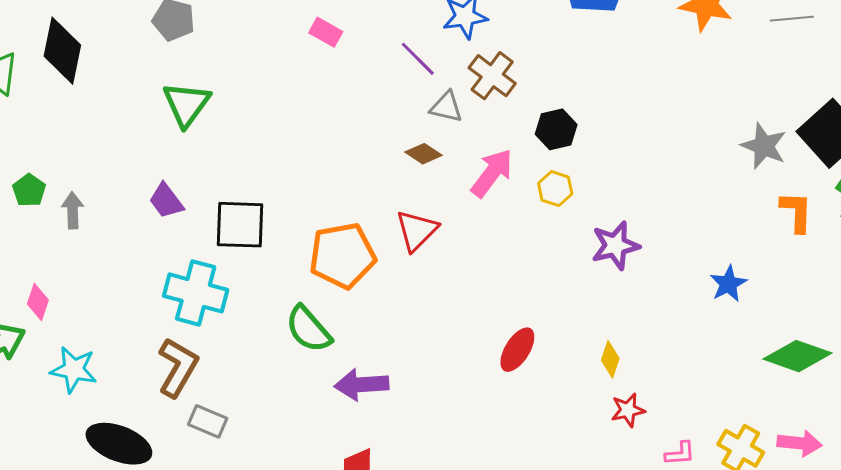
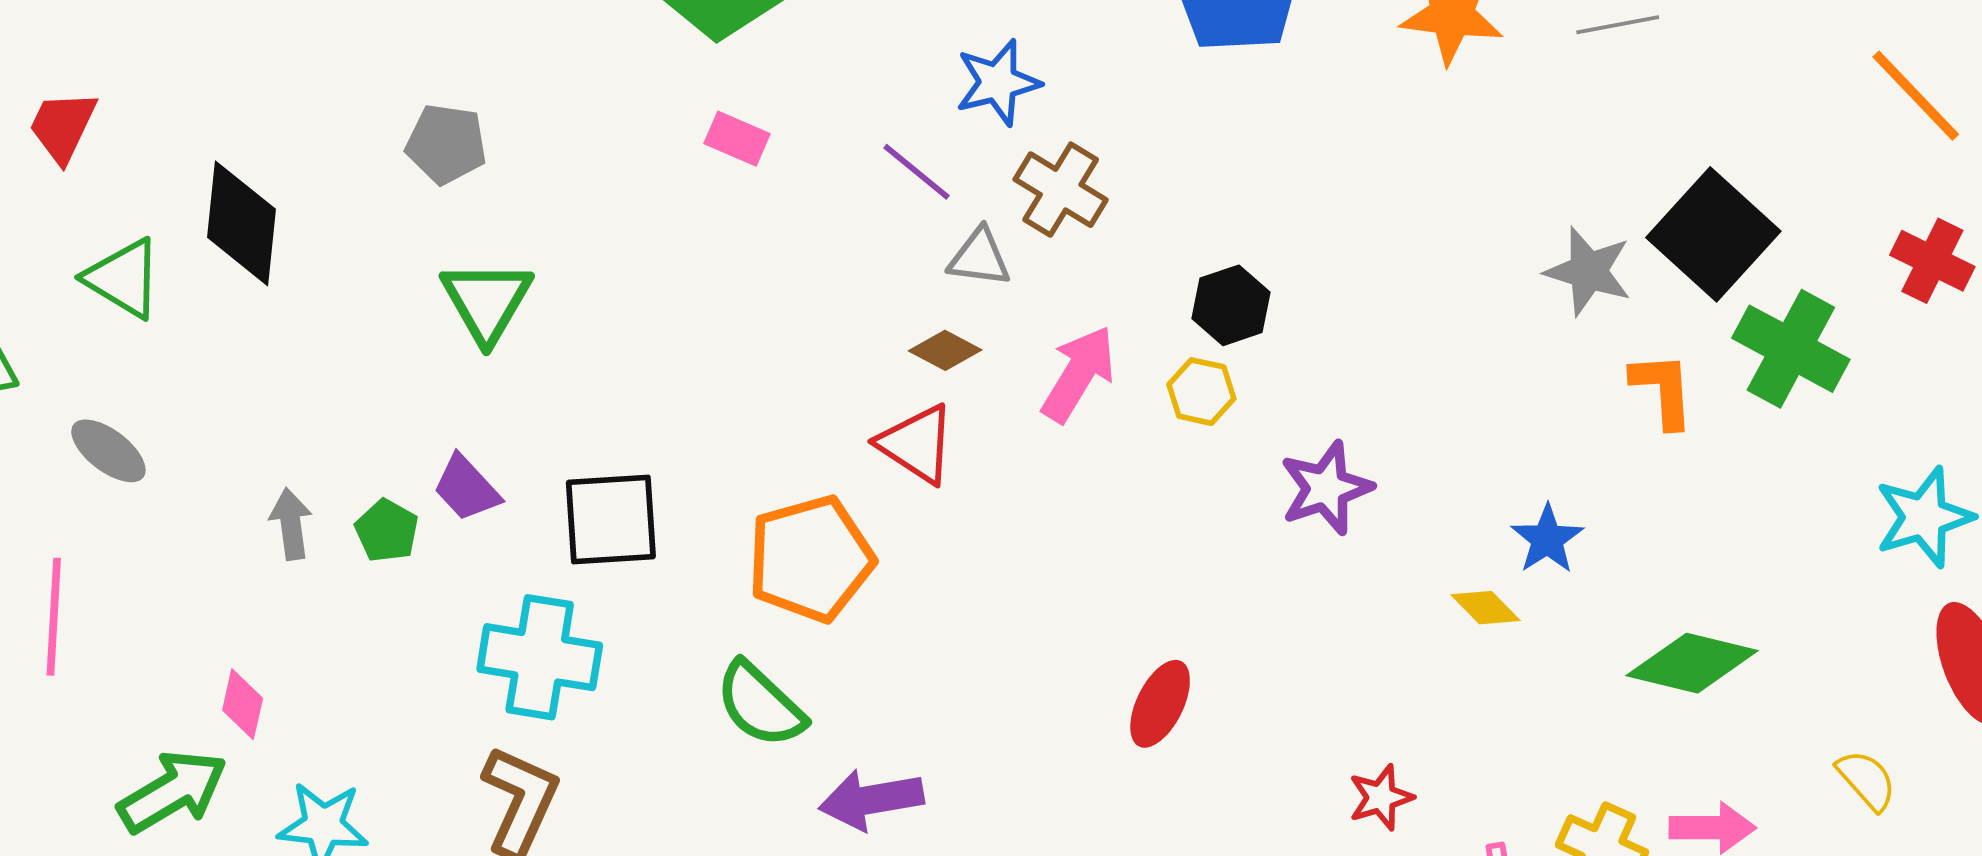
black hexagon: (556, 129) -> (1231, 305), moved
green pentagon: (29, 190) -> (387, 531), moved
red triangle: (417, 230) -> (917, 444), moved, turned -36
yellow diamond: (610, 359) -> (1486, 608), moved, turned -57

